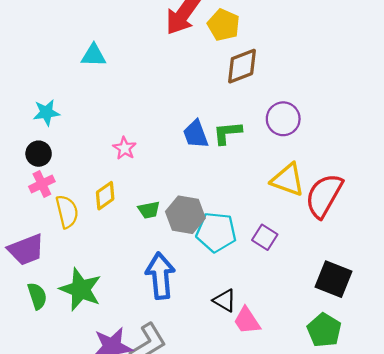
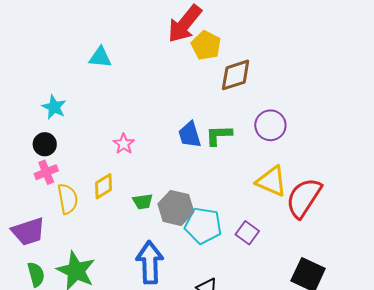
yellow pentagon: (224, 25) -> (206, 45), moved
cyan star: (46, 113) -> (54, 107), turned 30

